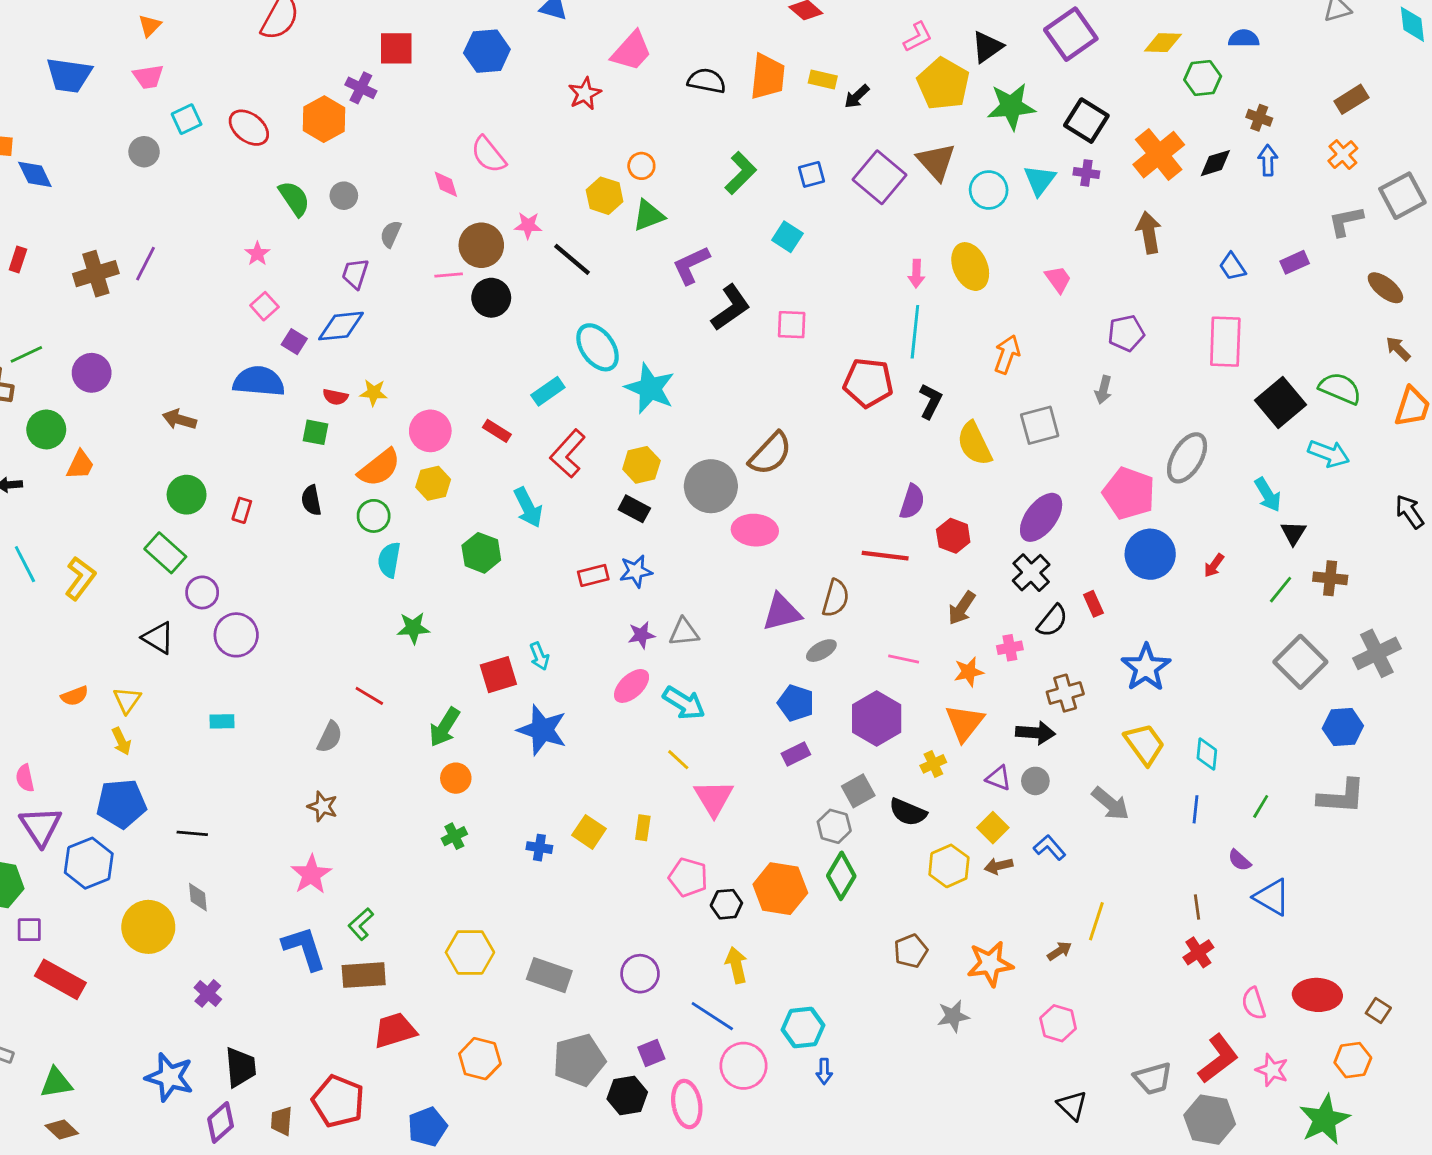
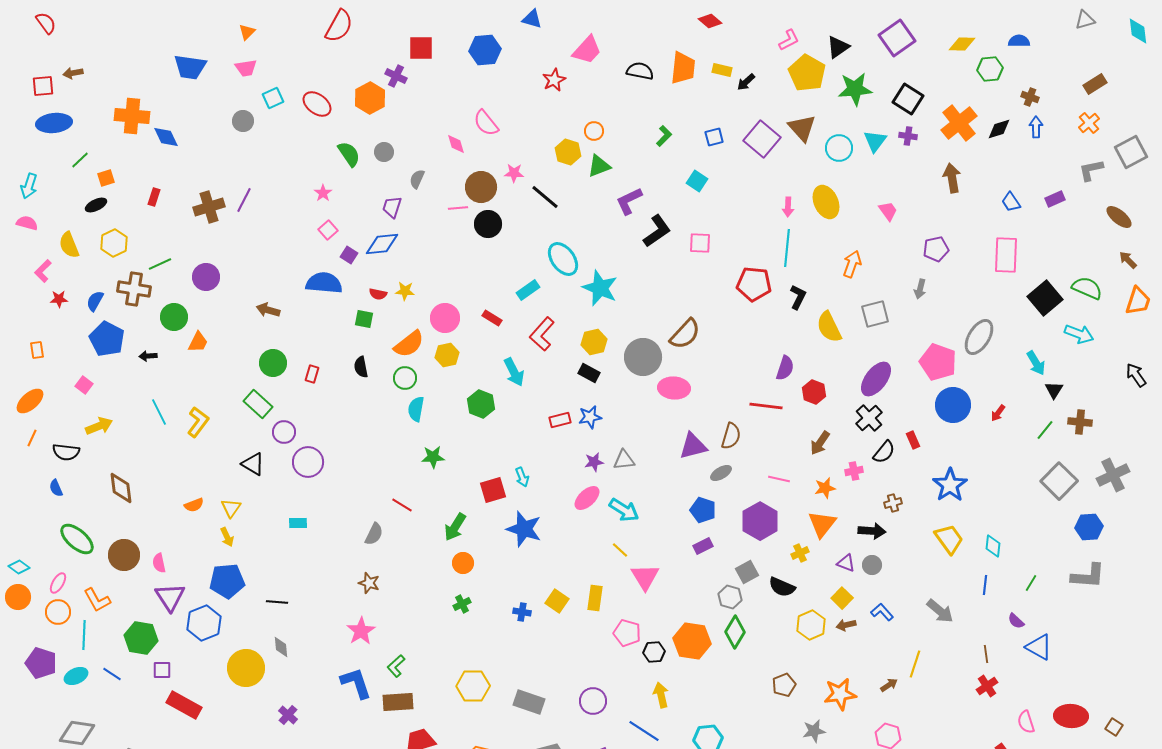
green L-shape: (741, 173) -> (664, 136), size x0.7
brown cross: (1065, 693) -> (893, 503), size x0.7
gray arrow: (1110, 804) -> (940, 611), moved
yellow rectangle: (643, 828) -> (595, 598), size x1.4

